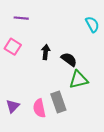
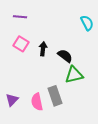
pink square: (13, 47) -> (21, 44), moved

